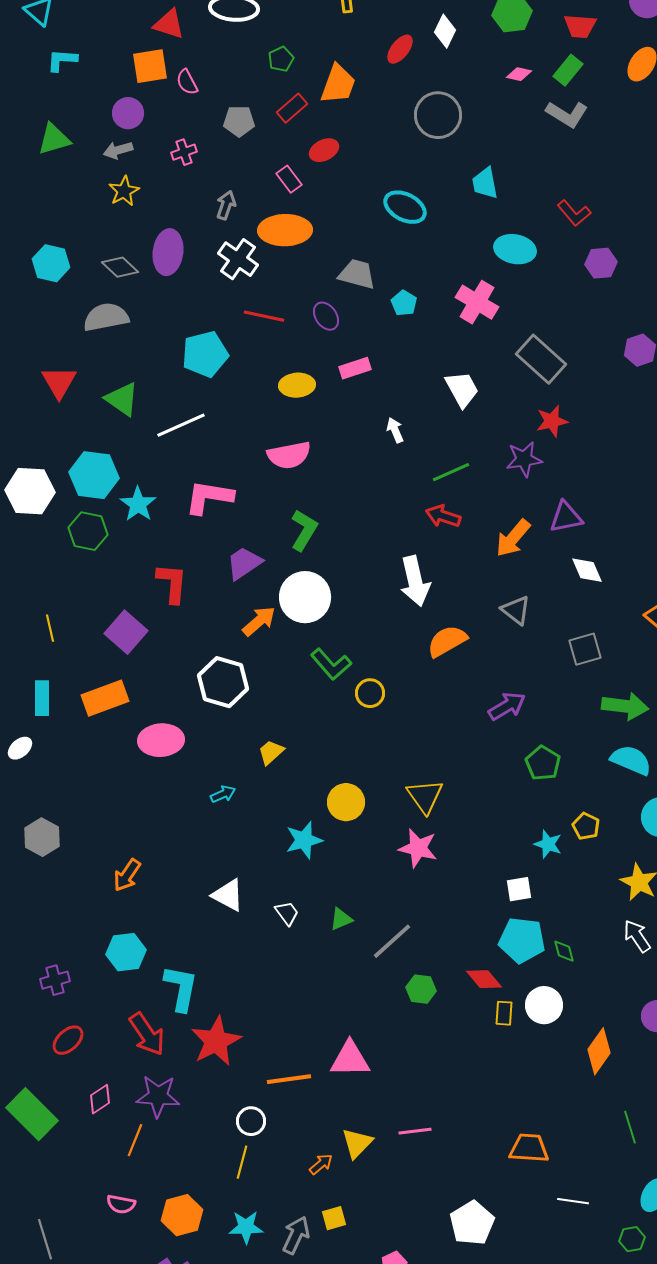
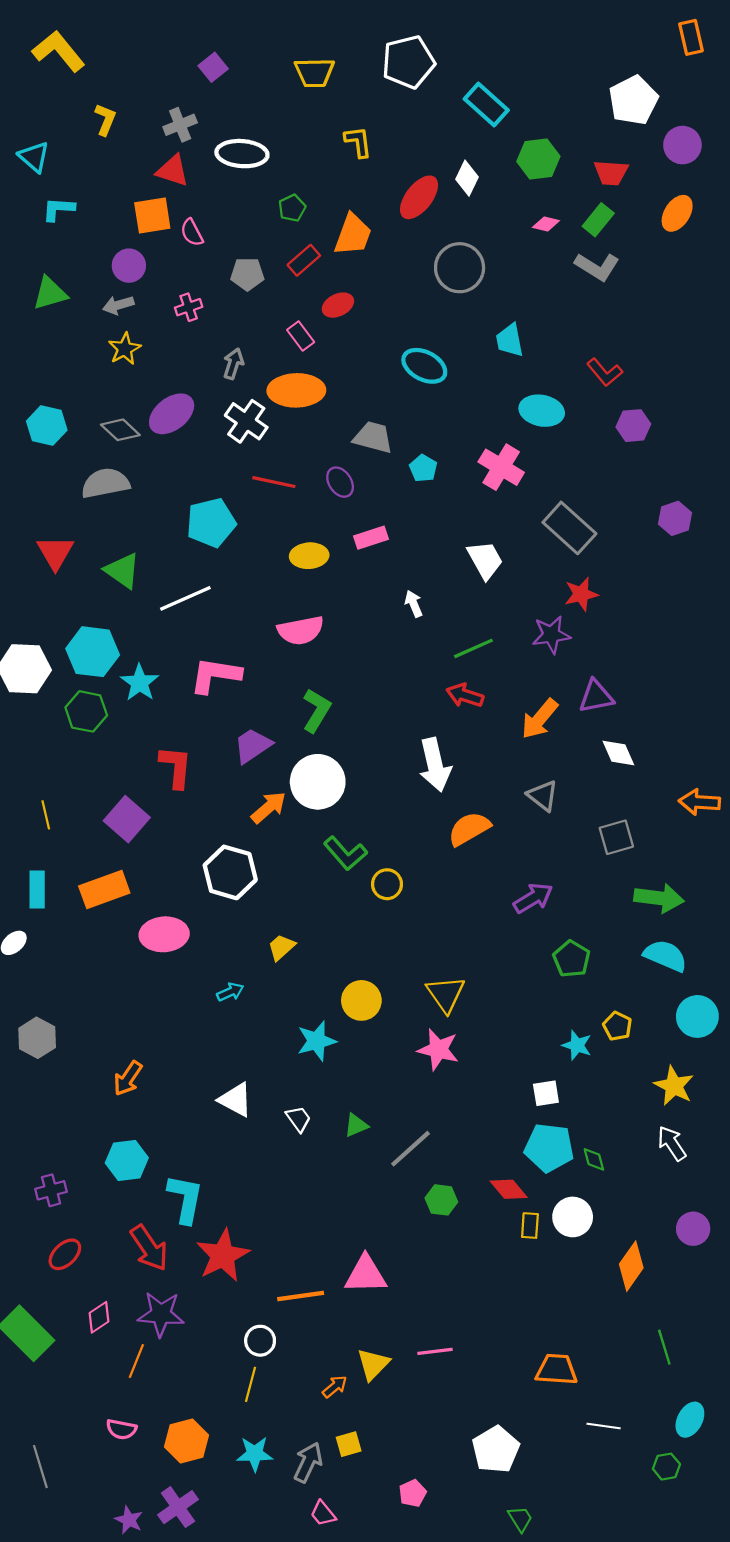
red ellipse: (400, 49) -> (419, 197), size x1.4
purple ellipse: (168, 252) -> (172, 414), turned 45

